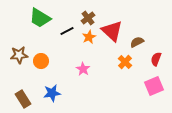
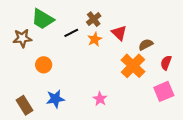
red triangle: (112, 31) -> (119, 33), size x0.7
brown star: (19, 55) -> (22, 38), moved
orange cross: (125, 62) -> (133, 66), size x1.6
pink star: (83, 69) -> (100, 99), moved

